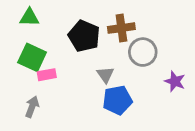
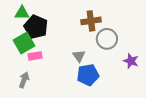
black pentagon: (84, 36) -> (36, 27), moved
green square: (32, 57) -> (24, 43), turned 35

